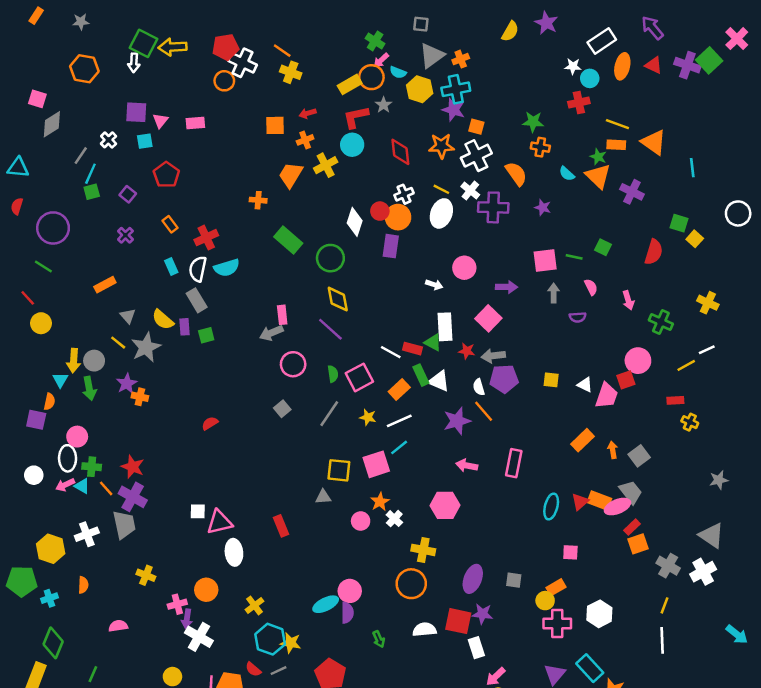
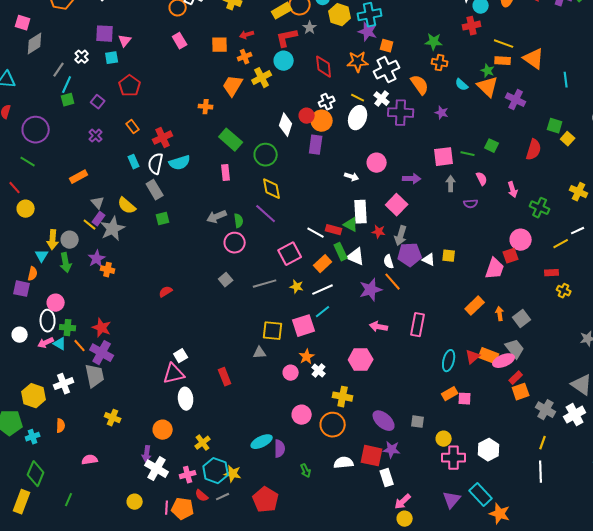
pink rectangle: (195, 123) -> (180, 41), moved, turned 63
pink rectangle: (282, 315) -> (226, 173), moved
purple rectangle: (185, 327) -> (99, 219), moved, turned 40
gray arrow: (493, 356) -> (401, 236), turned -66
green semicircle: (333, 374) -> (239, 221), moved
white triangle: (585, 385) -> (429, 260), moved
gray line: (329, 414) -> (265, 284), turned 40
white square: (198, 511) -> (181, 356), moved, turned -32
purple ellipse: (473, 579) -> (384, 421), turned -70
orange rectangle: (556, 587) -> (450, 394), moved
pink circle: (350, 591) -> (302, 415), moved
pink cross: (177, 604) -> (188, 475), moved

